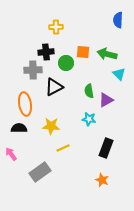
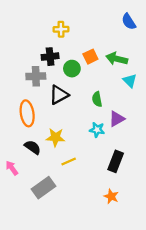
blue semicircle: (118, 20) -> (129, 22), turned -35
orange square: (83, 52) -> (90, 57), turned -32
purple triangle: (106, 100) -> (117, 119), moved
black semicircle: (19, 128) -> (33, 147), moved, turned 35

